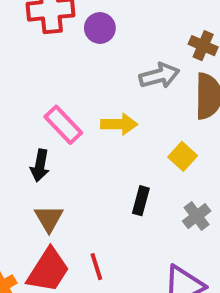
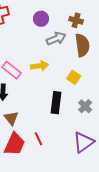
purple circle: (100, 28) -> (41, 19), moved
black rectangle: (141, 201) -> (56, 103), size x1.5

